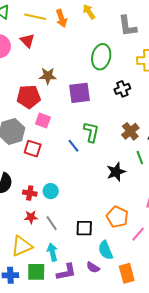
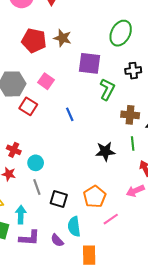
red pentagon: (29, 97) -> (34, 41), moved
brown cross: (130, 131) -> (130, 115), turned 30
green L-shape: (91, 132) -> (107, 89), moved
cyan circle: (51, 191) -> (36, 163), moved
gray line: (52, 223) -> (37, 187), moved

